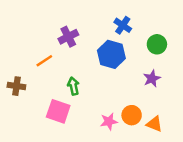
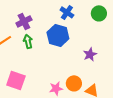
green circle: (157, 44) -> (99, 13), moved
green arrow: (73, 86) -> (28, 41), moved

